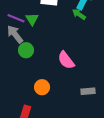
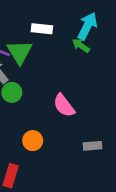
green triangle: (32, 19) -> (20, 52), size x1.5

